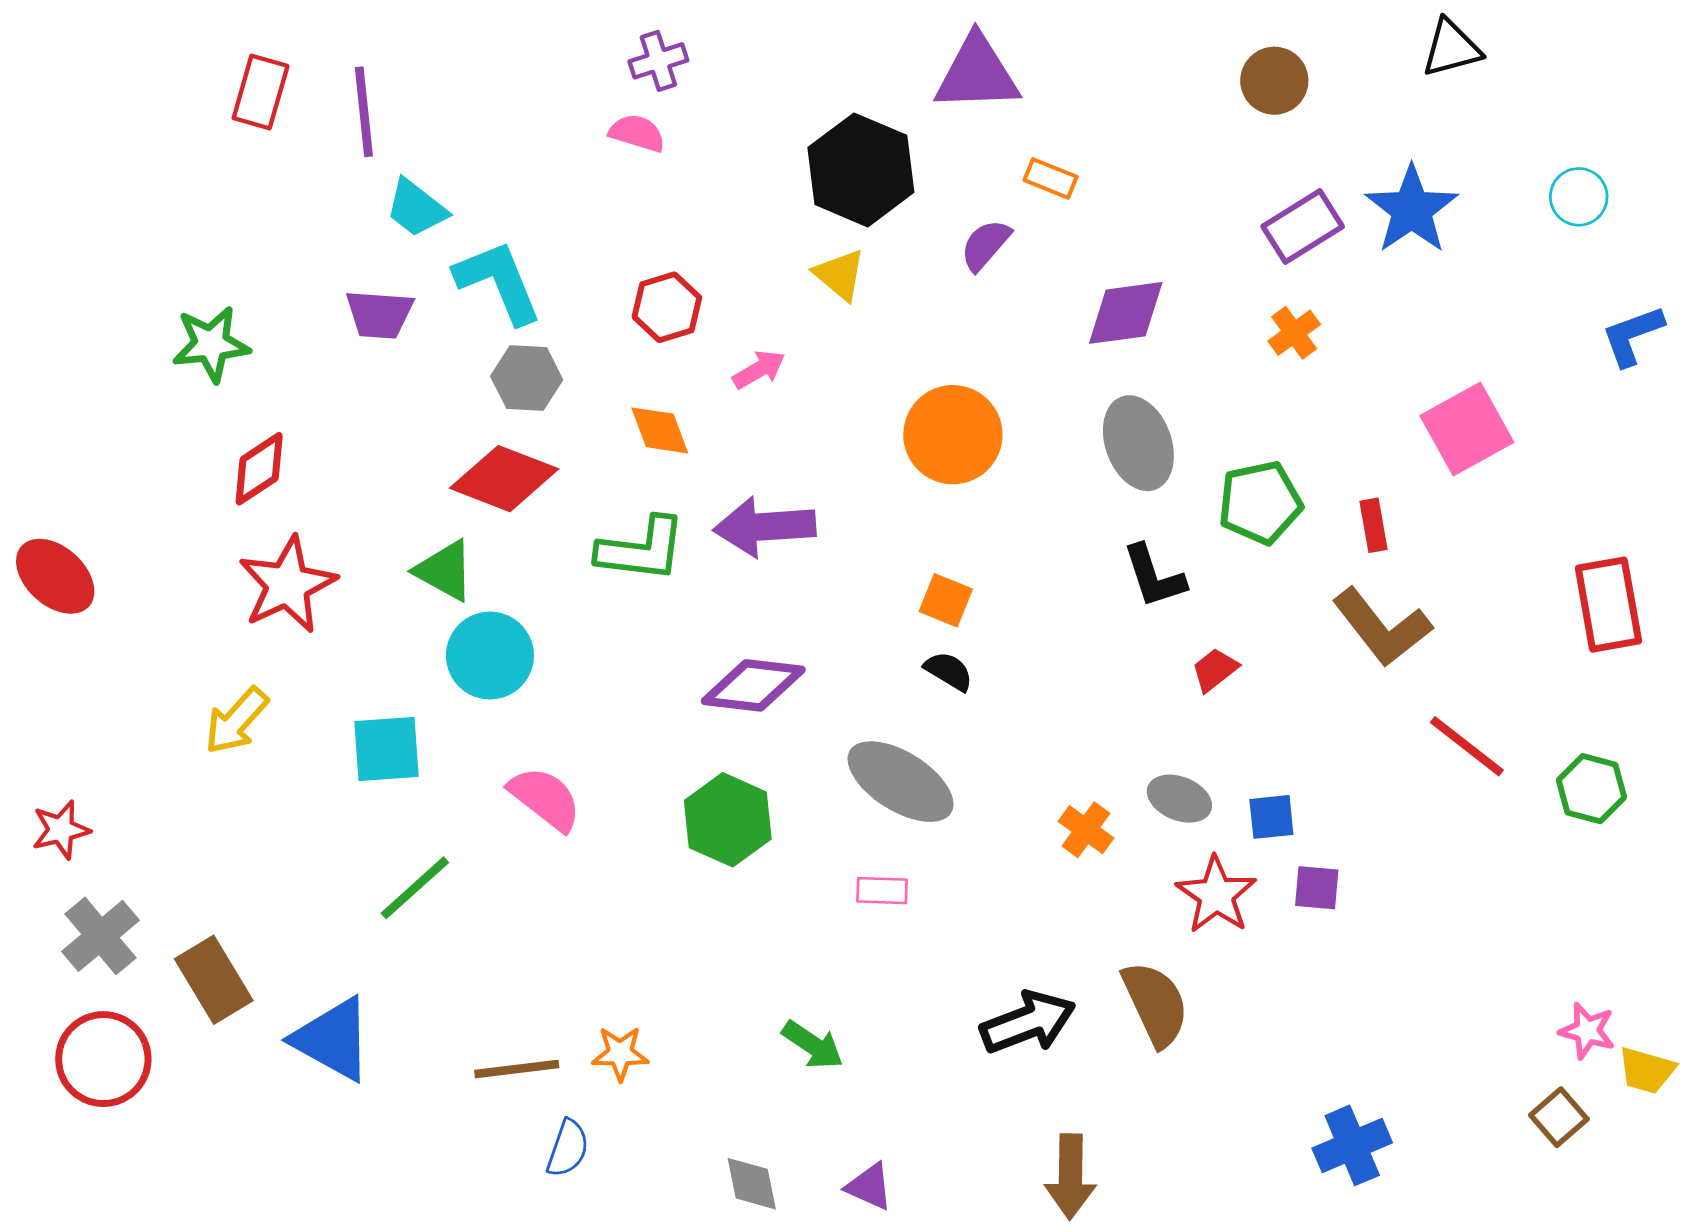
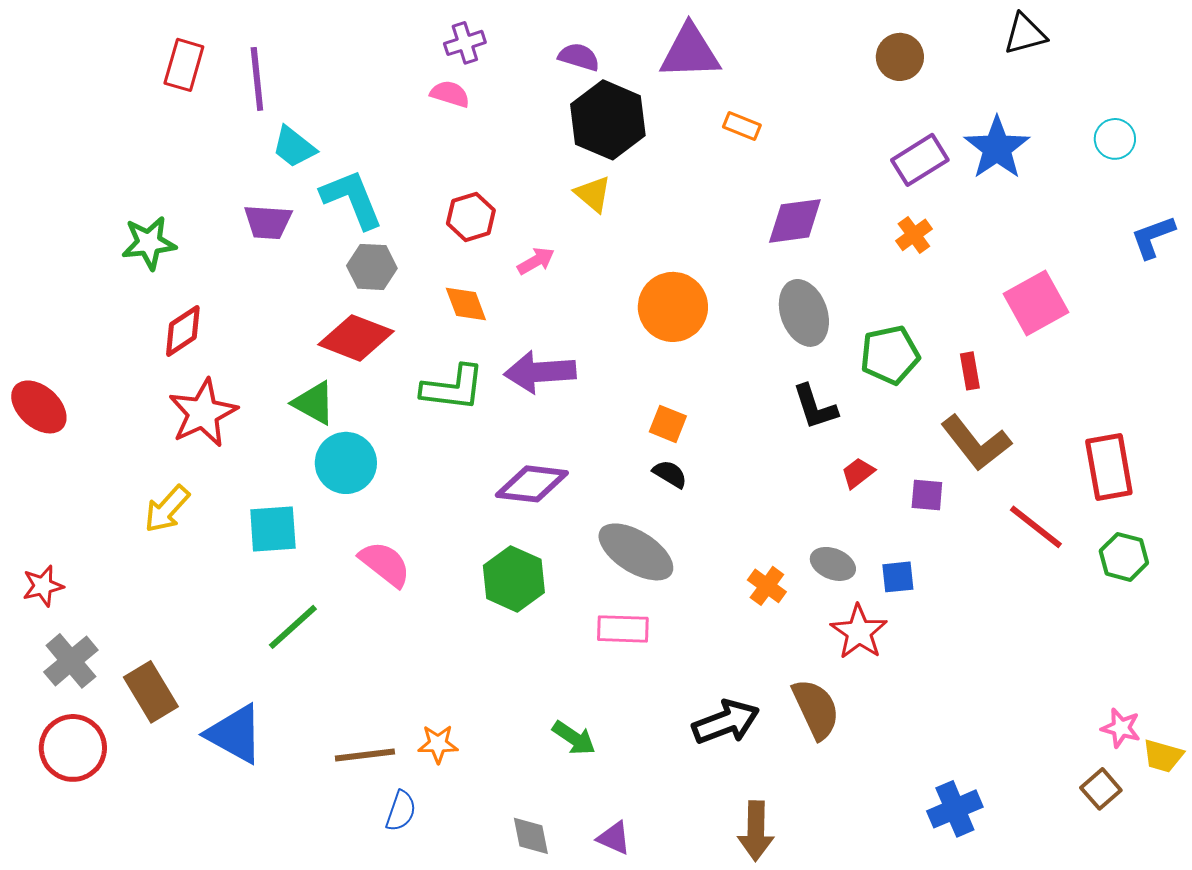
purple semicircle: (985, 245) -> (579, 57), moved, turned 66
red rectangle: (1608, 605) -> (1109, 467), moved
purple square: (1317, 888) -> (927, 495), moved
pink rectangle: (882, 891) -> (623, 629), size x1.4

